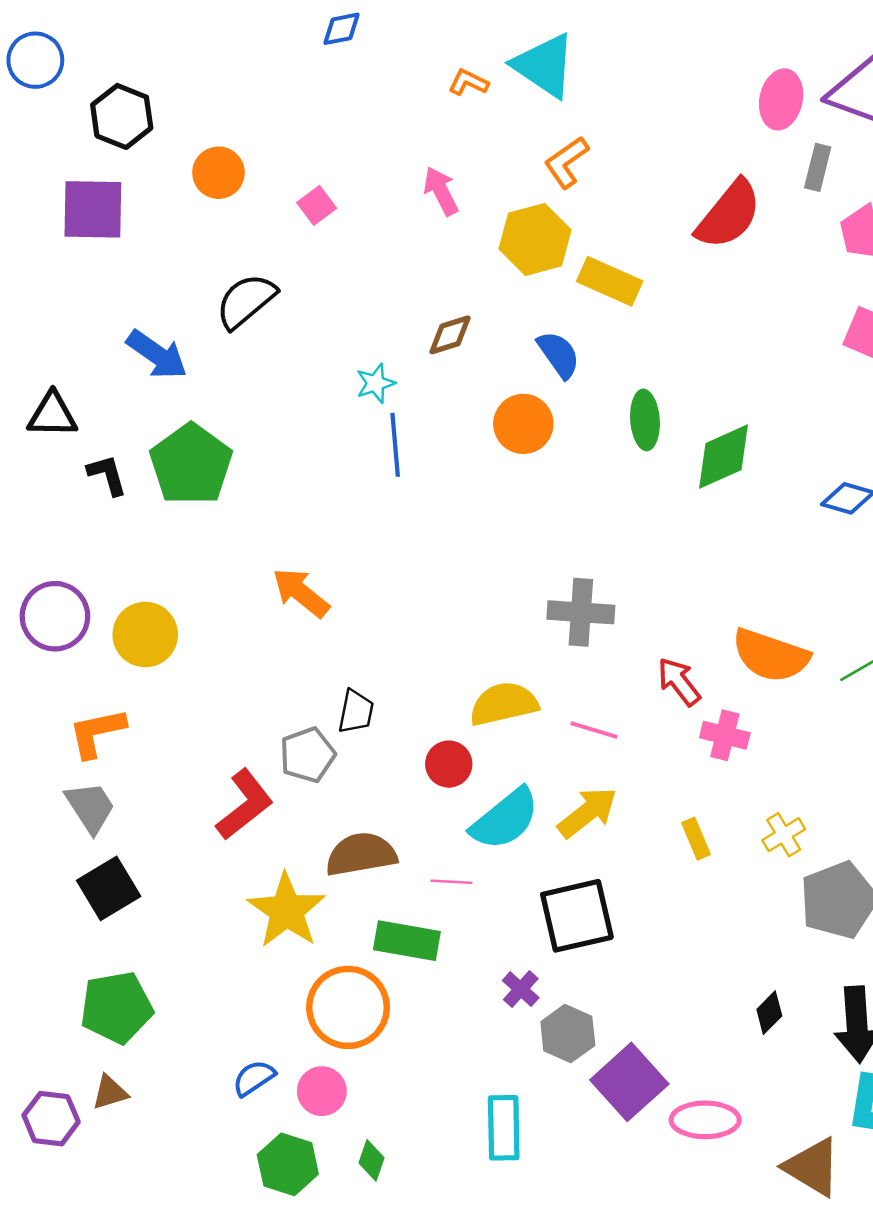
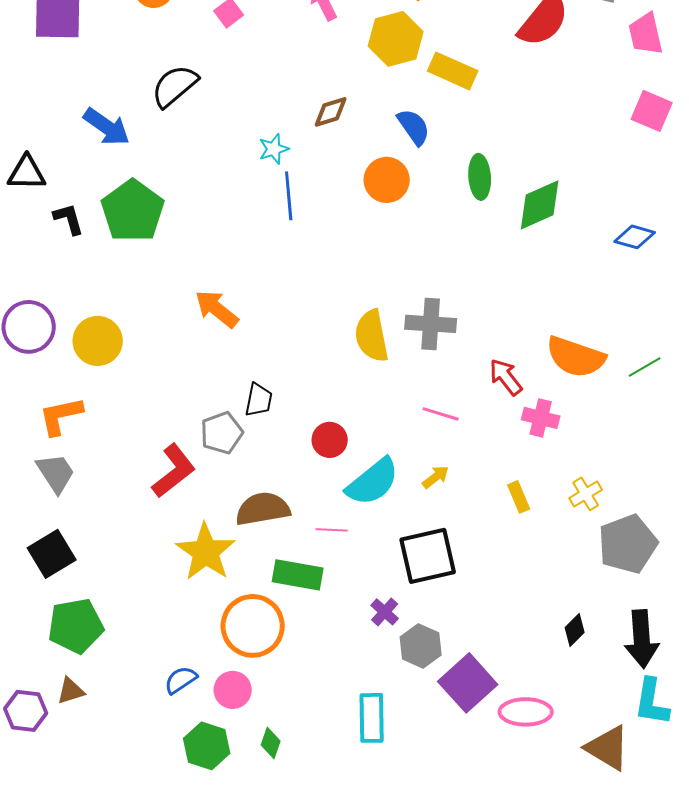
yellow semicircle: (504, 704) -> (372, 336), moved, turned -88
yellow arrow: (587, 812) -> (436, 477), size x0.6
black square: (109, 888) -> (52, 554), moved

